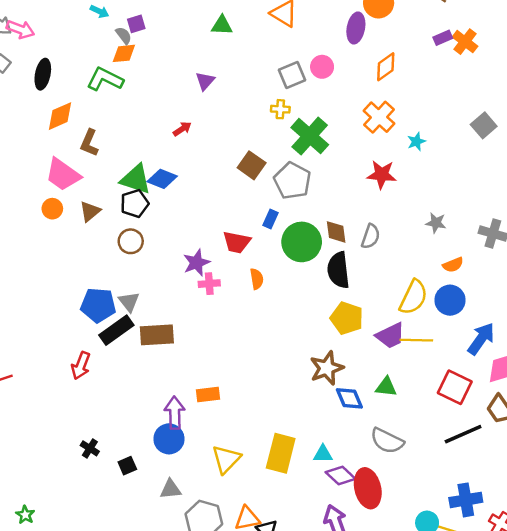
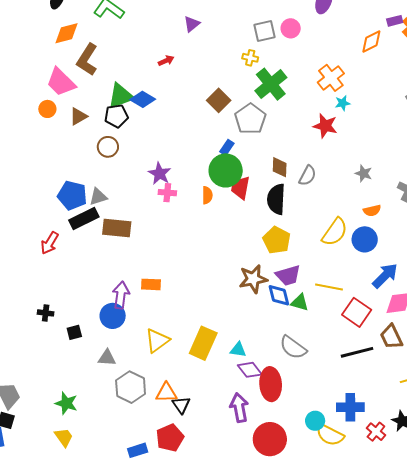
orange diamond: (386, 67) -> (371, 41), moved
cyan star: (416, 142) -> (343, 103), moved
brown L-shape: (89, 143) -> (87, 60), size x1.4
green triangle: (136, 179) -> (121, 96), turned -48
red trapezoid: (237, 242) -> (240, 188), moved, turned 80
green circle: (302, 242) -> (226, 170), moved
purple star: (196, 263) -> (160, 174), turned -30
gray triangle: (129, 302) -> (98, 197), turned 42
purple trapezoid: (390, 336) -> (288, 275), moved
yellow line: (416, 340) -> (329, 287), moved
blue diamond: (349, 398) -> (279, 295), moved
black cross: (90, 448) -> (46, 313), turned -35

